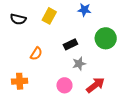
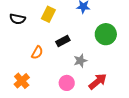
black rectangle: (70, 44) -> (63, 41), moved
orange cross: (20, 81) -> (22, 81), turned -35

